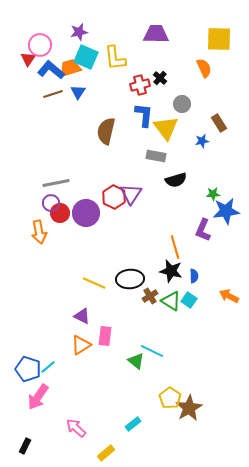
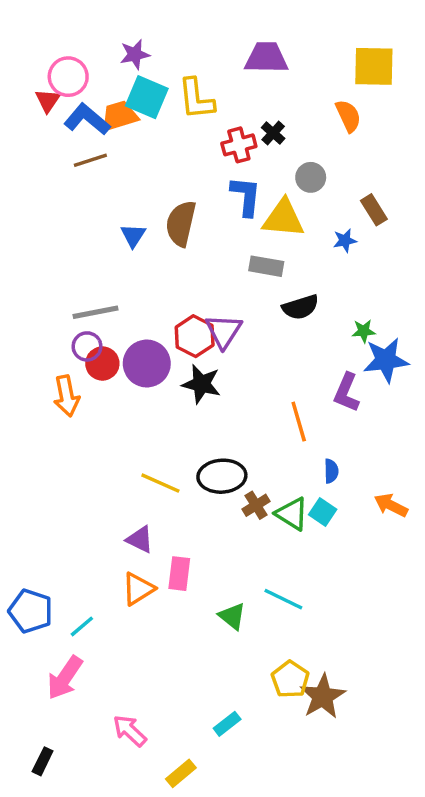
blue triangle: (78, 92) -> (133, 235), moved
yellow triangle: (166, 128) -> (283, 218), turned -48
black star: (171, 271) -> (201, 384), moved
cyan line: (152, 351) -> (283, 599), moved
blue pentagon: (28, 369) -> (31, 611), moved

